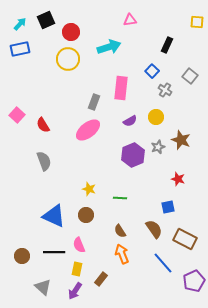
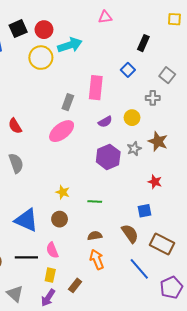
black square: (46, 20) -> (18, 29), moved
cyan arrow: (109, 47) -> (70, 45), moved
gray cross: (165, 90) -> (153, 98), moved, turned -32
brown semicircle: (120, 231) -> (95, 236), turned 112

